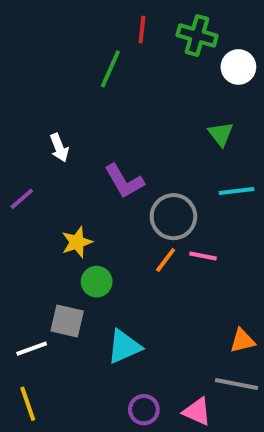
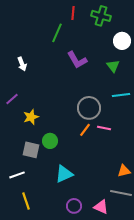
white circle: (238, 67) -> (122, 41), moved
white arrow: (59, 148) -> (22, 64), moved
purple L-shape: (124, 181) -> (77, 60), moved
yellow star: (77, 242) -> (31, 117), moved
gray square: (67, 321) -> (31, 150), moved
yellow line: (28, 404) -> (26, 201), moved

